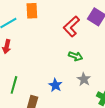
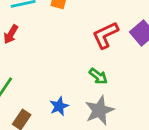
gray star: (84, 79) -> (99, 110), size x1.5

